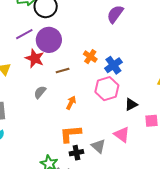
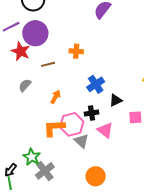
orange cross: (90, 57) -> (76, 51), turned -32
blue cross: (113, 65) -> (96, 84), moved
pink hexagon: (107, 89) -> (72, 124), moved
black cross: (76, 153) -> (92, 113), moved

